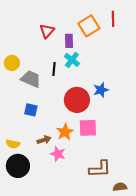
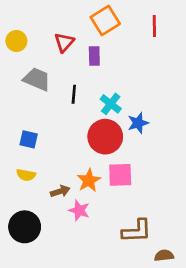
orange square: (89, 26) -> (105, 20), moved
cyan cross: (72, 60) -> (111, 104), moved
yellow circle: (12, 63) -> (16, 41), moved
gray trapezoid: (31, 79) -> (37, 79), moved
blue square: (31, 110) -> (29, 139), moved
yellow semicircle: (13, 144) -> (26, 175), moved

